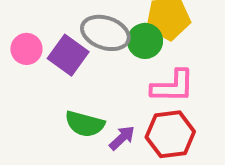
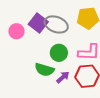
green circle: (145, 41) -> (59, 53), moved
purple square: (68, 55) -> (38, 23), moved

